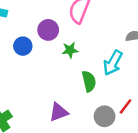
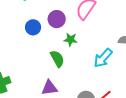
green semicircle: (89, 81) -> (57, 59), moved, turned -30

